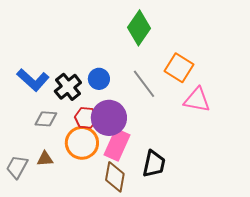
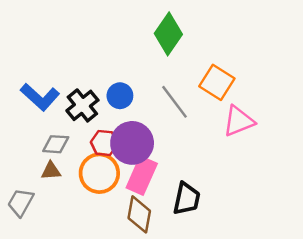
pink triangle: (197, 100) -> (239, 121), turned -32
brown triangle: (45, 159) -> (51, 171), moved

